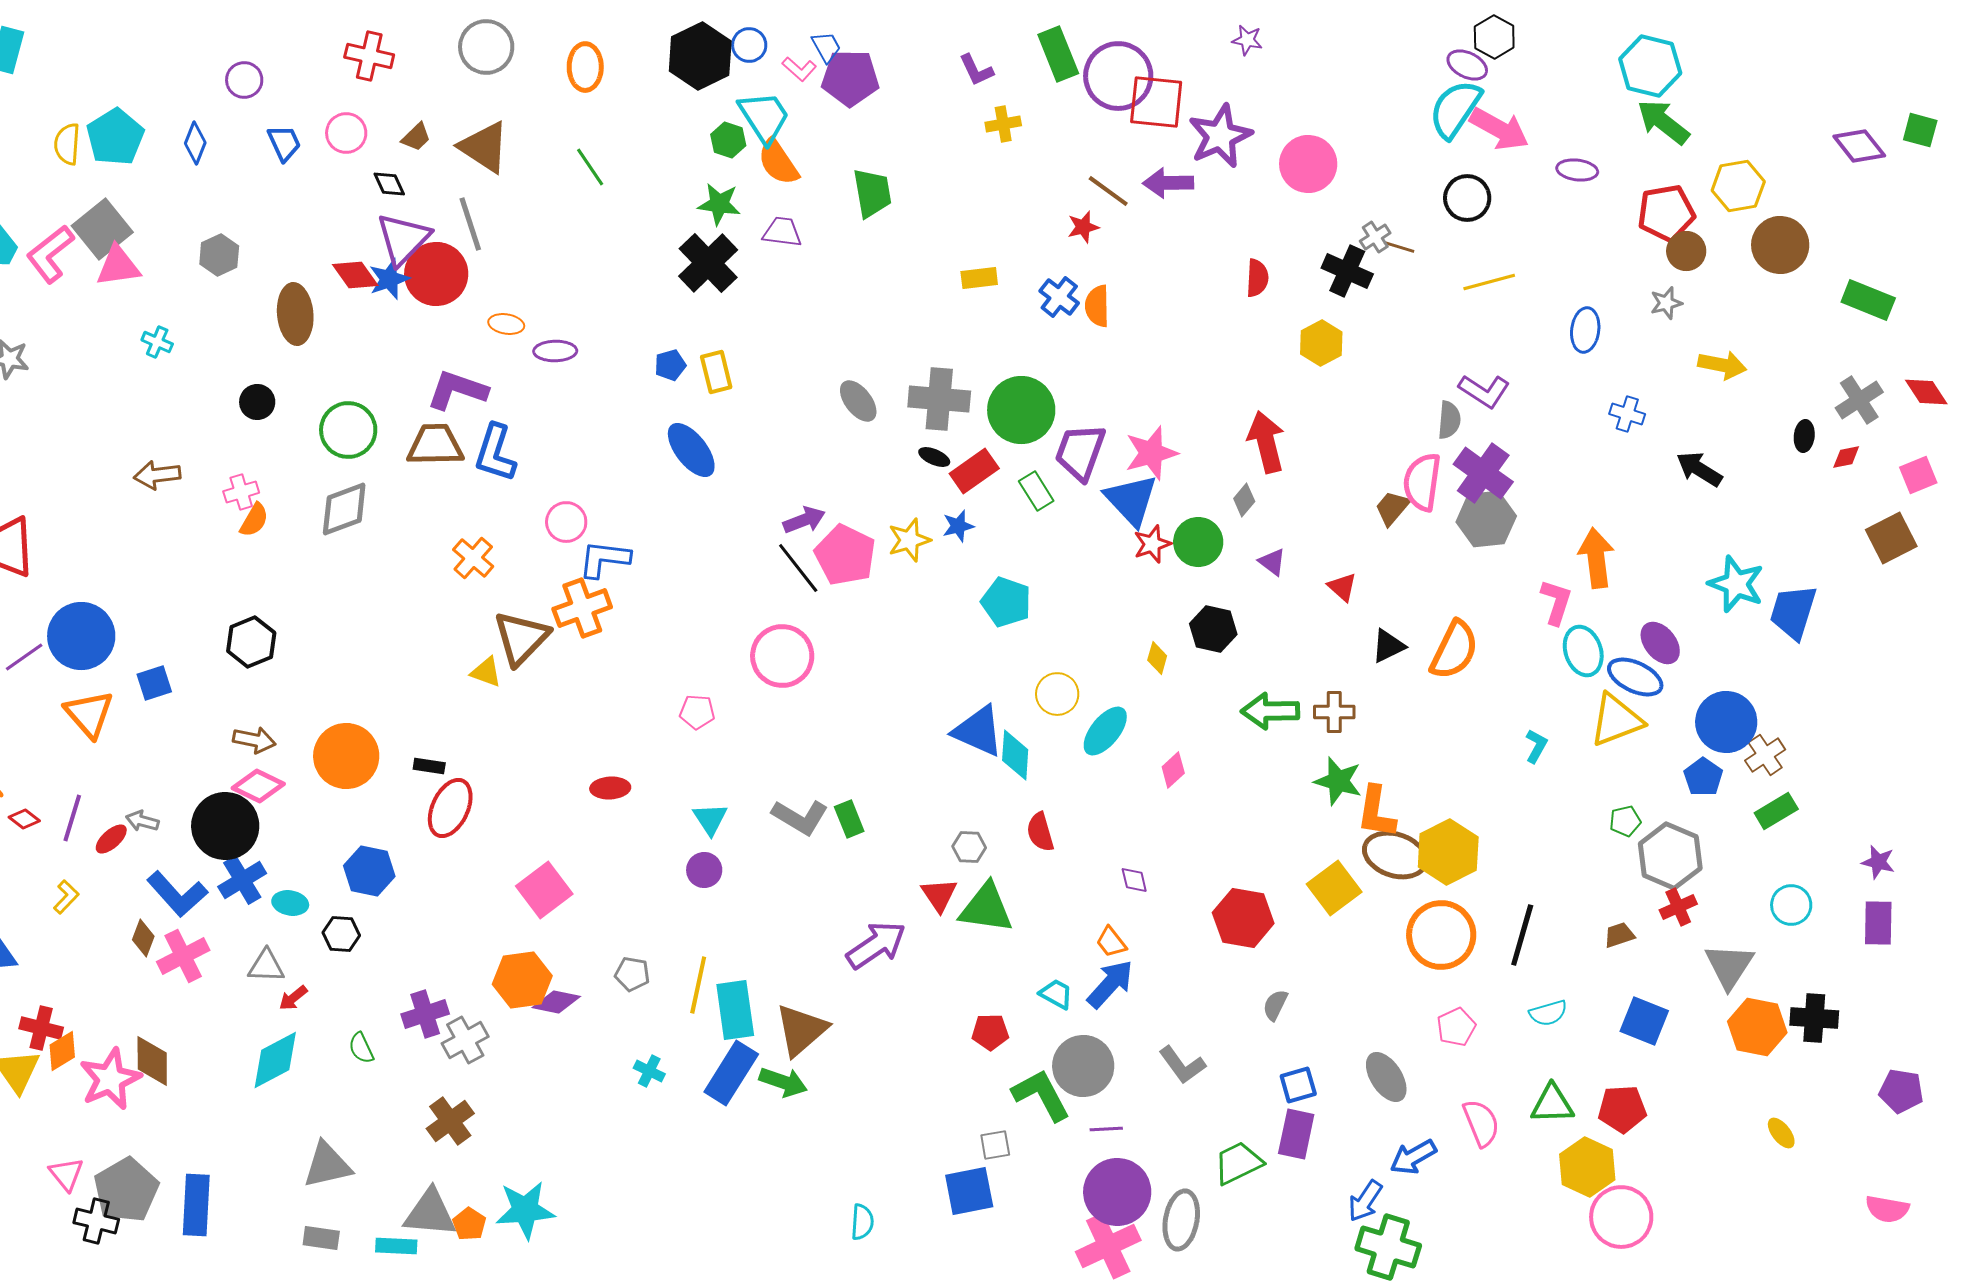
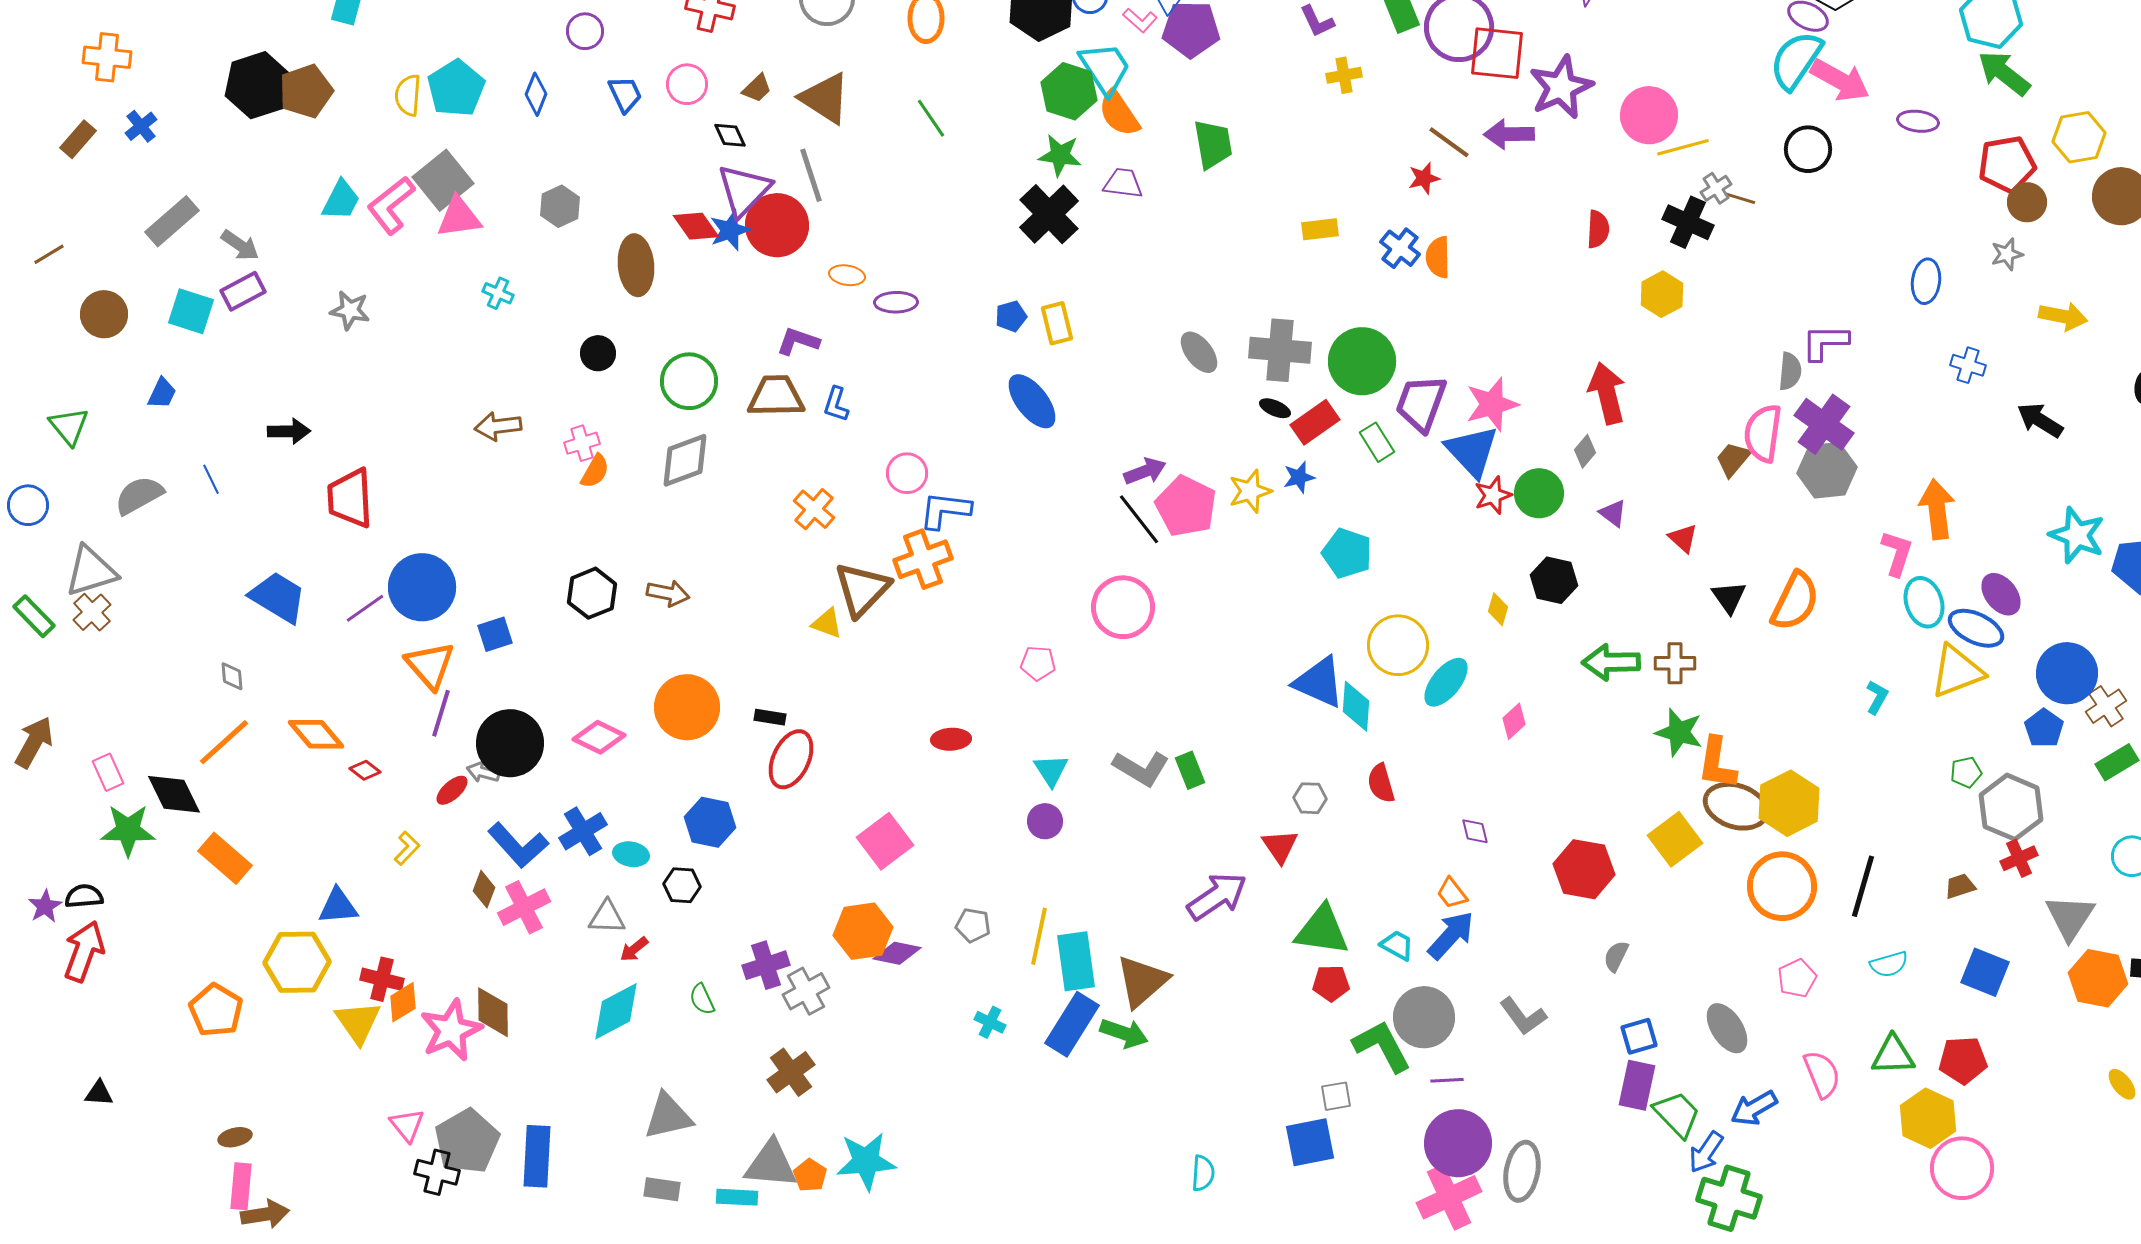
green hexagon: (728, 140) -> (1069, 91), size x1.6
yellow line: (1489, 282) -> (1683, 147), moved
purple L-shape: (457, 390) -> (798, 341), size x0.7
purple L-shape: (1484, 391) -> (1825, 342), turned 147
blue L-shape: (495, 453) -> (836, 404), size x0.6
black triangle: (1388, 646) -> (1729, 597), turned -39
yellow circle: (1057, 694) -> (1398, 645), size x1.4
brown arrow: (254, 740) -> (668, 593), moved
purple line: (72, 818) -> (441, 713), moved
black circle: (225, 826) -> (510, 743), moved
green triangle: (986, 908) -> (1322, 930), moved
green trapezoid: (1238, 1163) -> (1677, 1114), moved, turned 72

